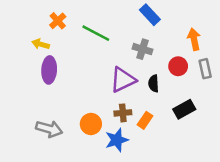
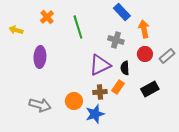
green line: (96, 33) -> (78, 27), turned 45
orange arrow: (194, 39) -> (144, 29), moved
yellow arrow: (41, 44) -> (16, 30), moved
gray rectangle: (205, 69) -> (167, 56), turned 63
orange rectangle: (145, 120) -> (118, 87), moved

